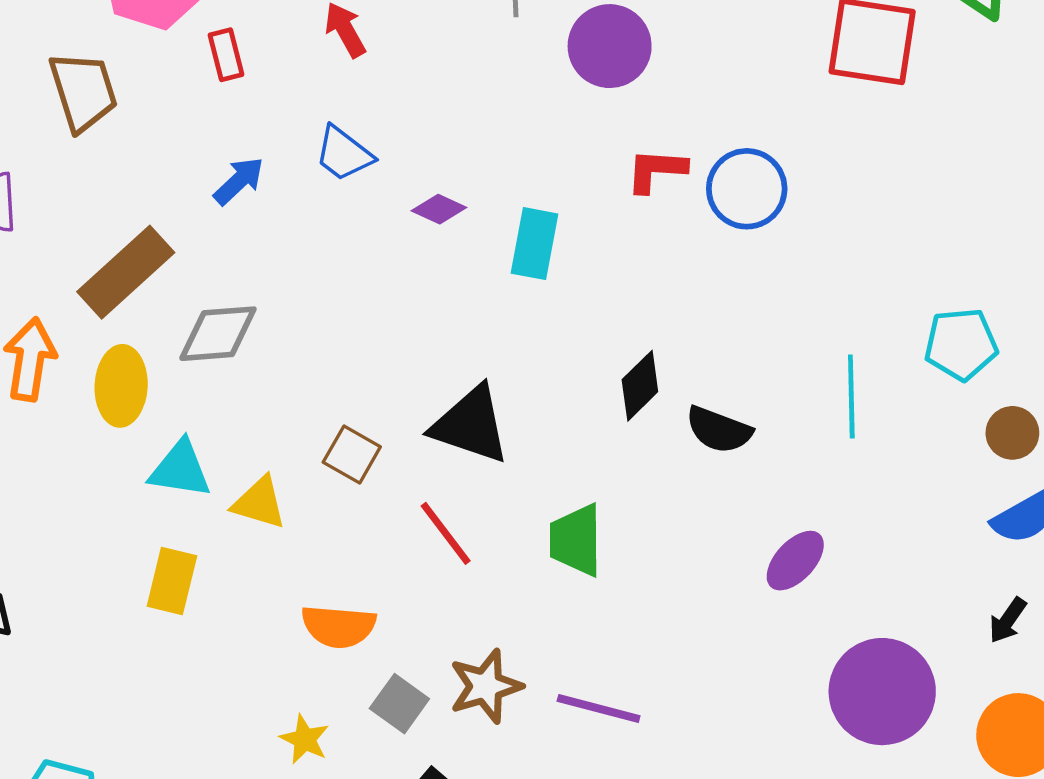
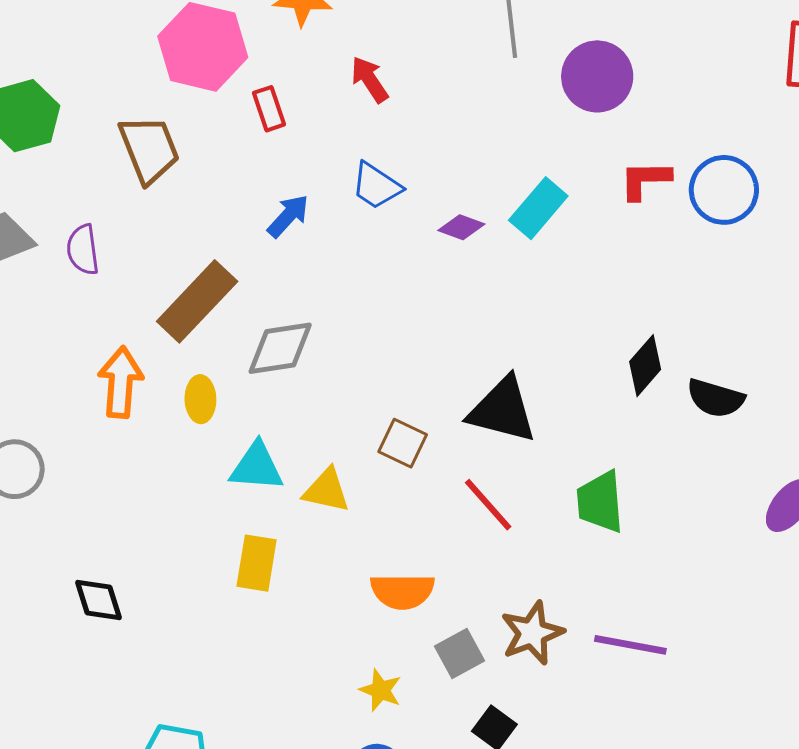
cyan rectangle: (534, 244) -> (538, 208), moved, turned 34
yellow ellipse: (121, 386) -> (200, 399), size x0.7
gray square: (399, 704) -> (460, 654), turned 30

